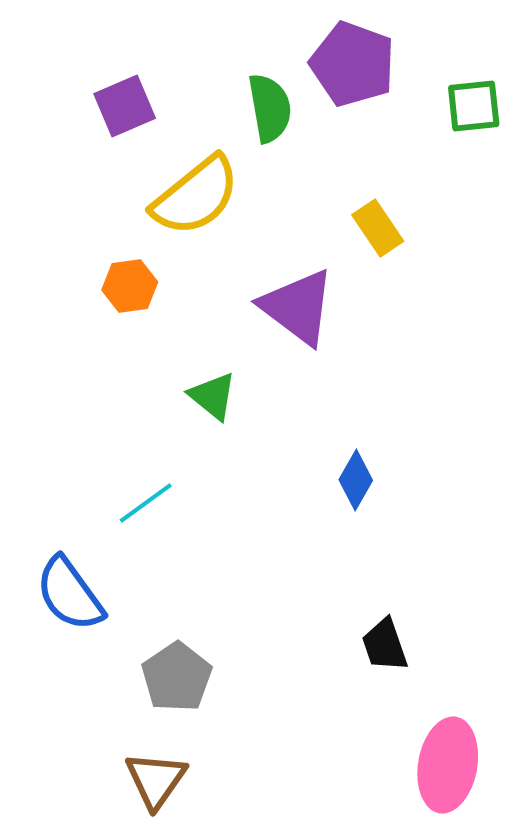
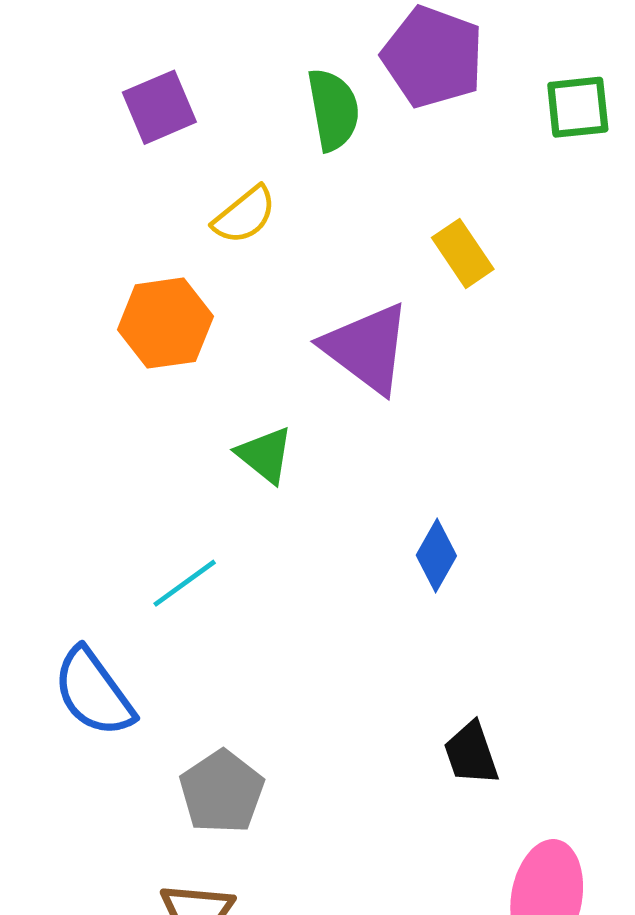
yellow semicircle: (196, 196) -> (245, 215), size x0.6
orange hexagon: (130, 286) -> (165, 323), size x1.4

